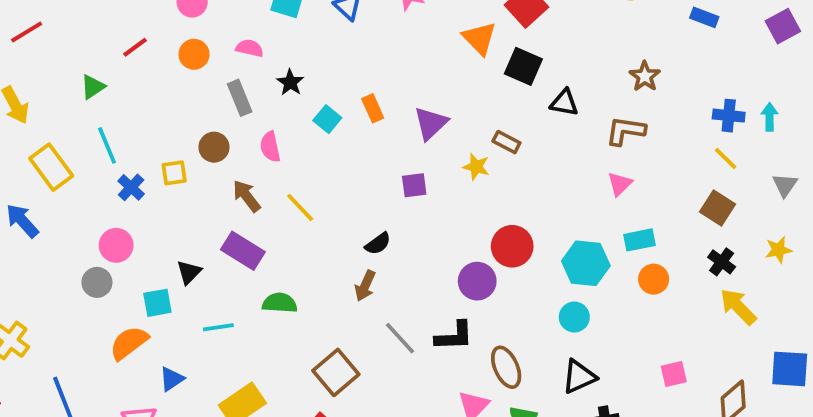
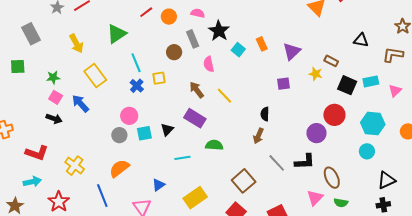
red line: (135, 47) -> (146, 12), moved
black square: (523, 66) -> (347, 85), moved
black star: (290, 82) -> (219, 31), size x1.5
green triangle: (93, 87) -> (117, 34), size x1.5
cyan line: (107, 145) -> (136, 63), moved
brown circle: (214, 147) -> (174, 52), moved
pink triangle: (620, 184) -> (395, 91), moved
cyan rectangle: (640, 240) -> (371, 81), moved
black semicircle: (378, 244) -> (265, 114), turned 128
cyan square: (157, 303) -> (144, 133), moved
orange semicircle: (129, 343) -> (119, 168), moved
black triangle: (579, 377) -> (386, 180), moved

